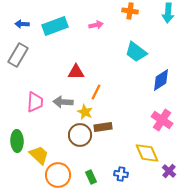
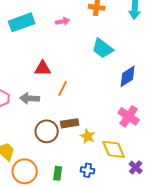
yellow star: (85, 112) -> (88, 136), moved
green rectangle: (91, 177) -> (58, 173), turned 32

